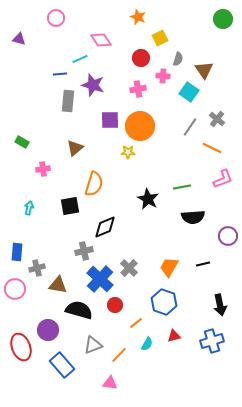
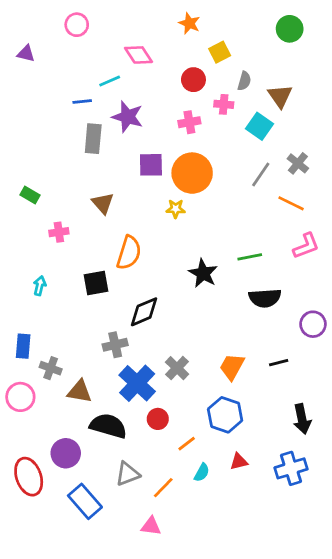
green circle: (223, 19) -> (290, 29), moved
brown triangle: (75, 148) -> (103, 203), turned -30
gray cross: (37, 268) -> (51, 368), turned 35

